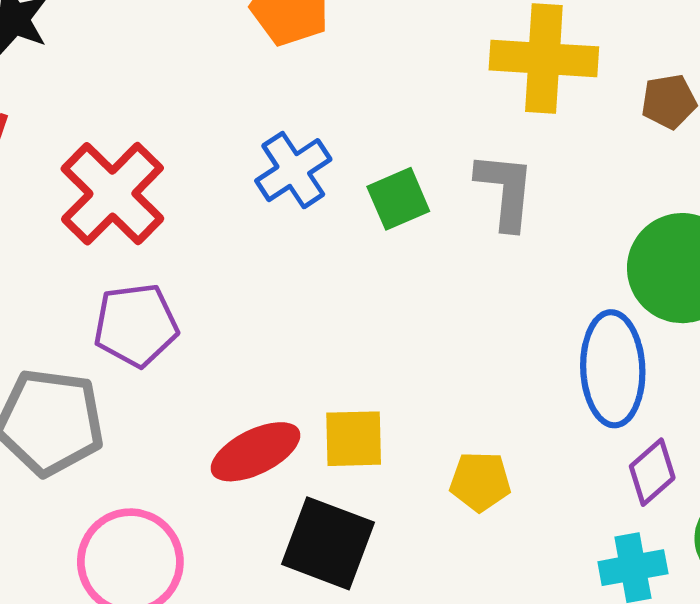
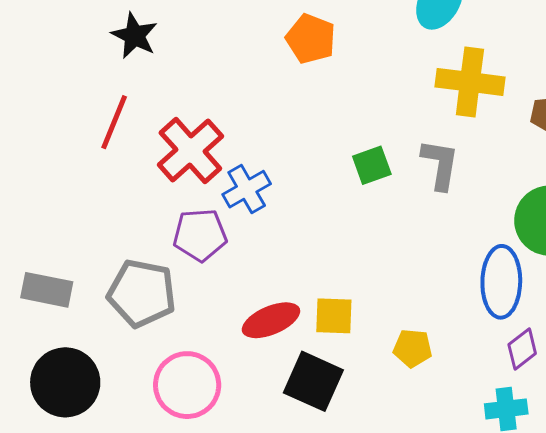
blue cross: (293, 170) -> (247, 189), moved

